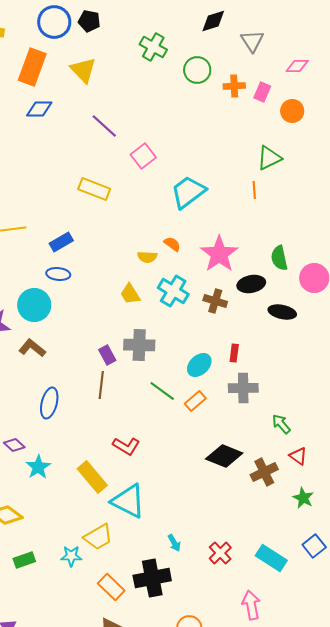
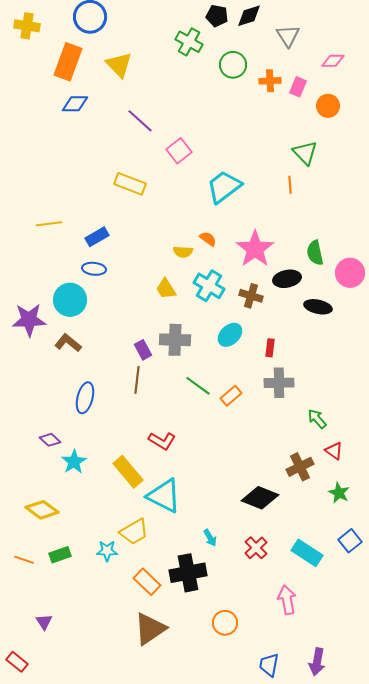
black pentagon: (89, 21) -> (217, 16), moved
green triangle: (269, 158) -> (305, 153), turned -48
cyan ellipse: (199, 365) -> (230, 335), moved
black diamond: (224, 456) -> (260, 498), moved

